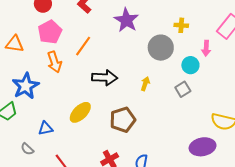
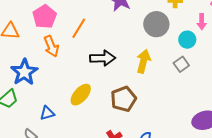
yellow arrow: (145, 84) -> (143, 61), size x1.6

